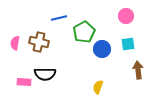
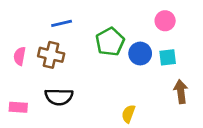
blue line: (59, 18) -> (62, 23), moved
blue circle: (102, 49) -> (140, 54), moved
pink rectangle: (24, 82) -> (18, 107), moved

